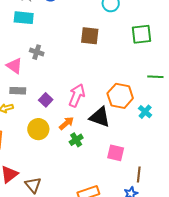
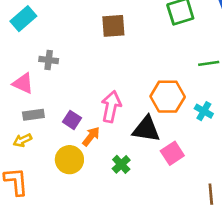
cyan rectangle: (24, 18) -> (23, 19), turned -36
orange arrow: (67, 123) -> (91, 136), moved
pink square: (116, 153) -> (172, 153), moved, turned -36

